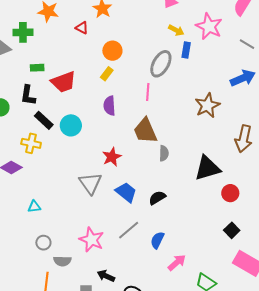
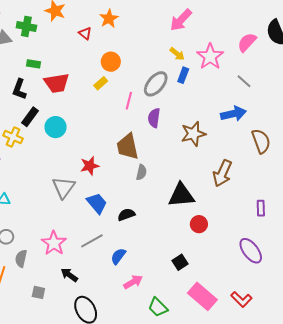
pink line: (148, 92) -> (129, 101), moved
purple semicircle: (109, 106) -> (154, 118), moved
black rectangle: (44, 120) -> (30, 117), turned 72
black square: (232, 230) -> (180, 262), moved
gray semicircle: (62, 261) -> (21, 259), turned 90
black arrow: (106, 276) -> (69, 275), moved

